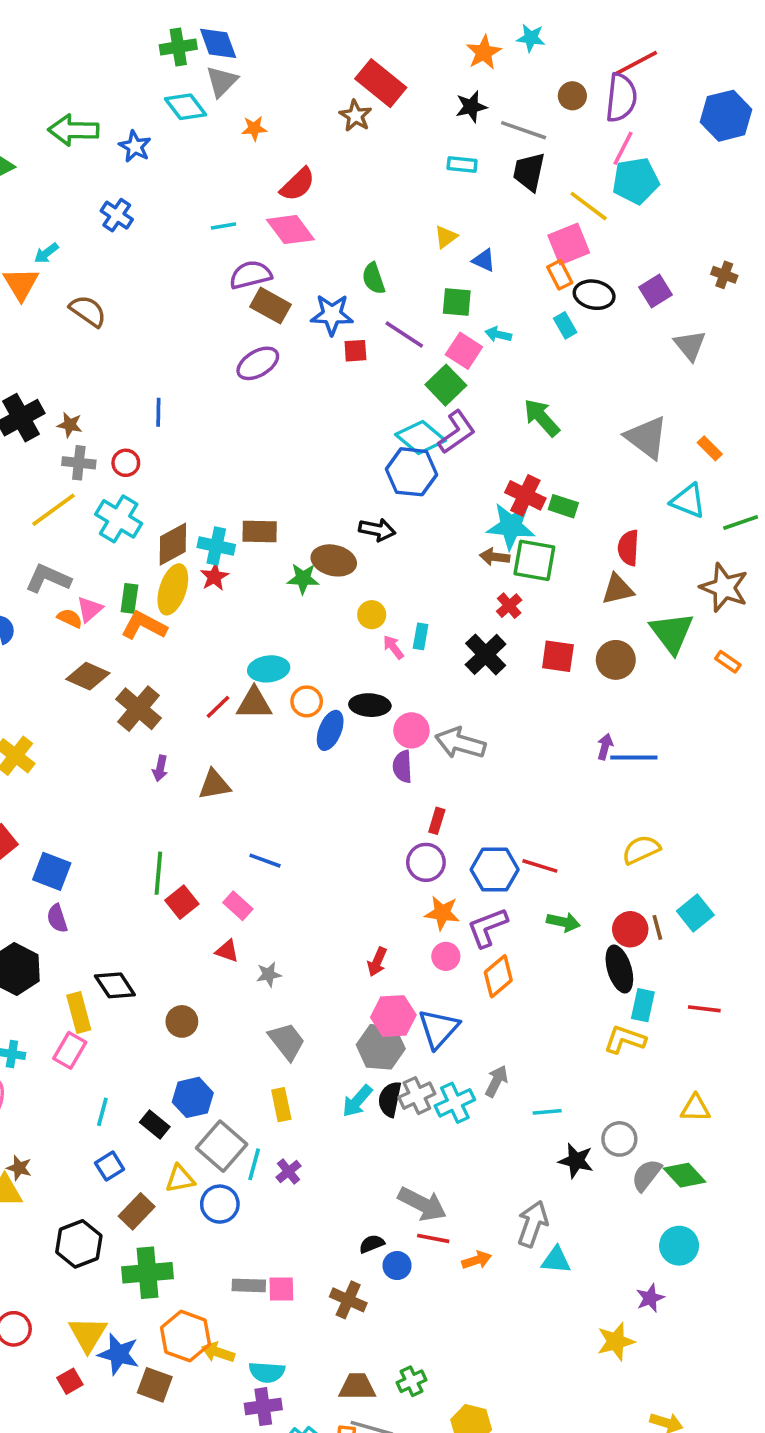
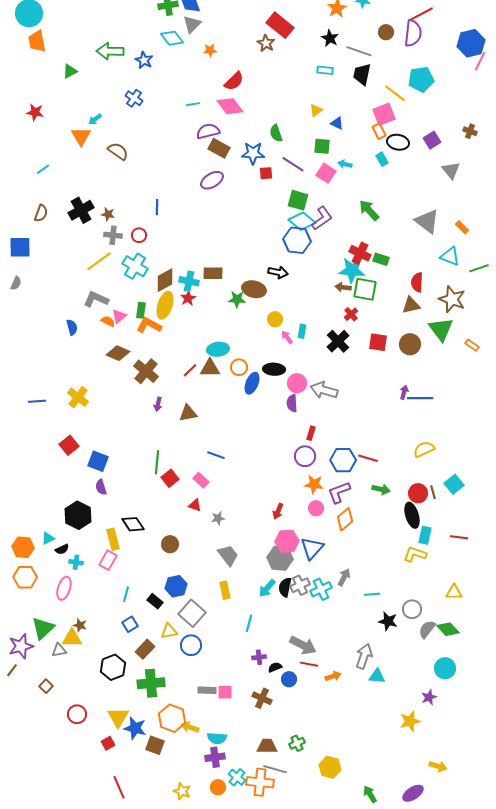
black star: (471, 107) -> (330, 38), turned -30
pink line: (623, 148) -> (480, 61), moved
green square: (446, 385) -> (298, 200), moved, turned -30
brown star: (724, 588) -> (452, 299), moved
cyan line: (254, 1164) -> (249, 623), moved
purple cross: (289, 1172) -> (259, 657), moved, turned 32

